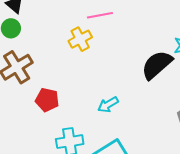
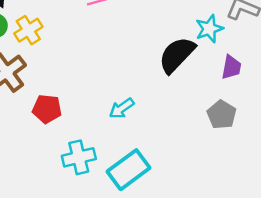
yellow cross: (80, 39) -> (28, 30), moved

